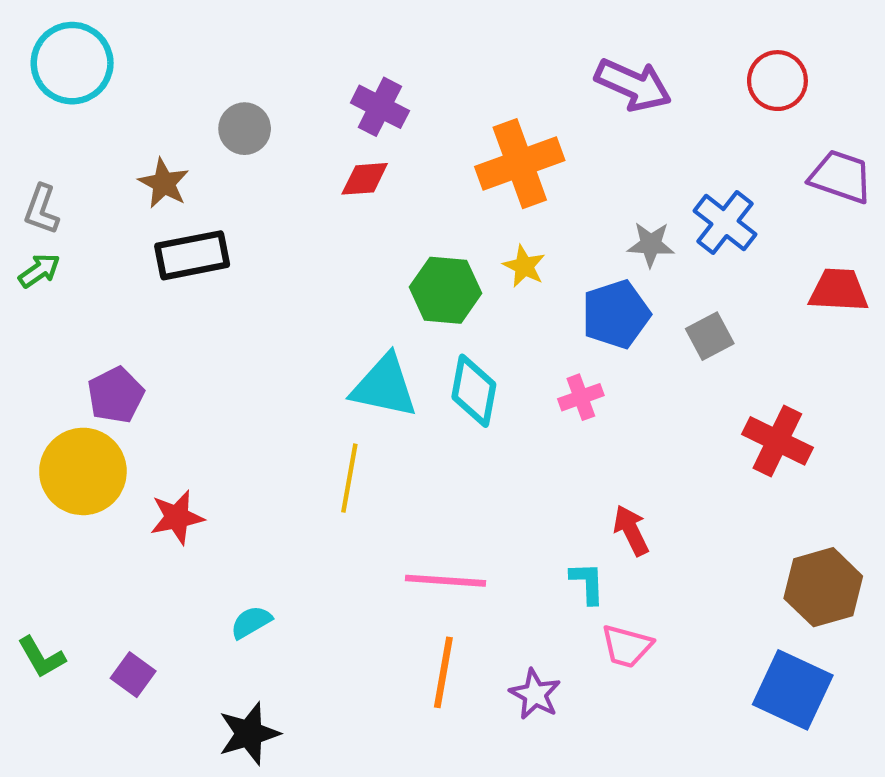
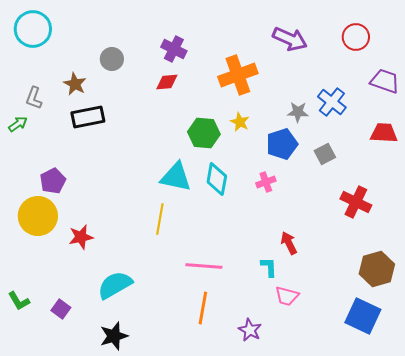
gray L-shape: (41, 209) -> (34, 98), moved
cyan semicircle: (251, 622) -> (115, 285), size x1.8
purple star: (535, 694) -> (250, 330), moved

